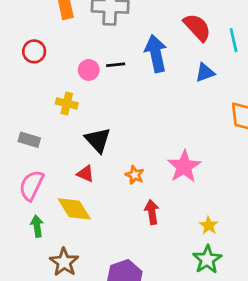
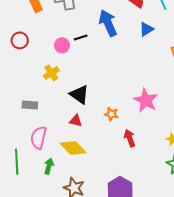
yellow cross: (67, 103) -> (51, 73), turned -35
green arrow: (37, 226) -> (49, 166), turned 35

